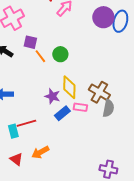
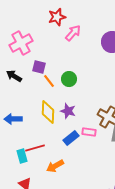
yellow diamond: (69, 87) -> (48, 112), moved
purple star: (52, 96) -> (68, 111), moved
orange arrow: (40, 152) -> (55, 166), moved

